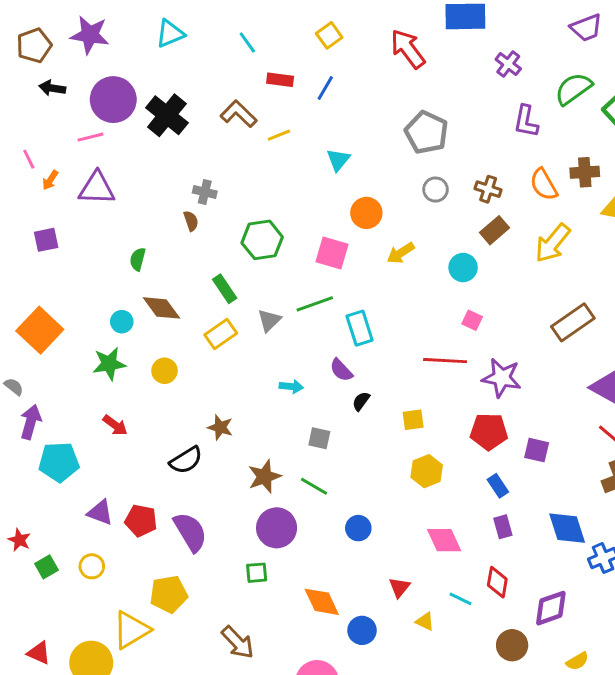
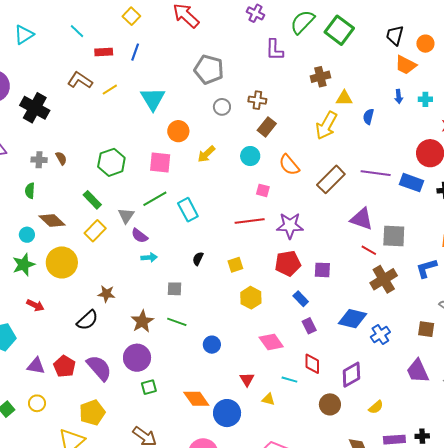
black cross: (167, 115) -> (35, 108), moved
cyan triangle: (338, 160) -> (153, 99), size x1.5
orange semicircle: (544, 185) -> (289, 165), moved
gray cross: (205, 192) -> (39, 160), moved
yellow arrow: (553, 243) -> (326, 125), moved
purple semicircle: (341, 370) -> (140, 236), moved
yellow circle: (165, 371) -> (62, 262), size x1.8
red pentagon: (141, 521) -> (64, 366), turned 30
purple circle: (277, 528) -> (137, 358), moved
blue diamond: (567, 528) -> (353, 319), turned -48
blue circle: (362, 630) -> (227, 413), size x1.4

